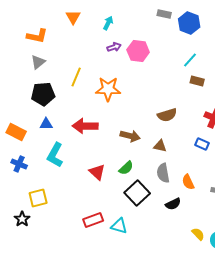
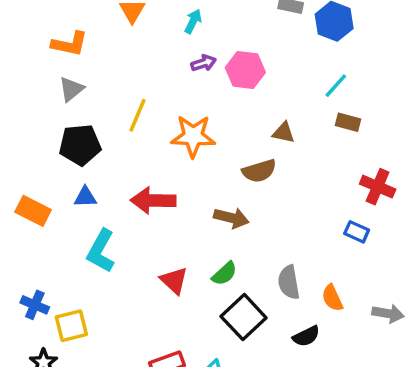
brown semicircle: (167, 115) -> (259, 171), moved
brown triangle: (160, 146) -> (284, 133), moved
blue cross: (19, 164) -> (35, 305), moved

